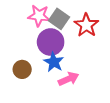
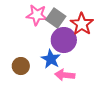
purple circle: (51, 42) -> (64, 40), moved
pink arrow: (68, 79) -> (65, 75), turned -150

